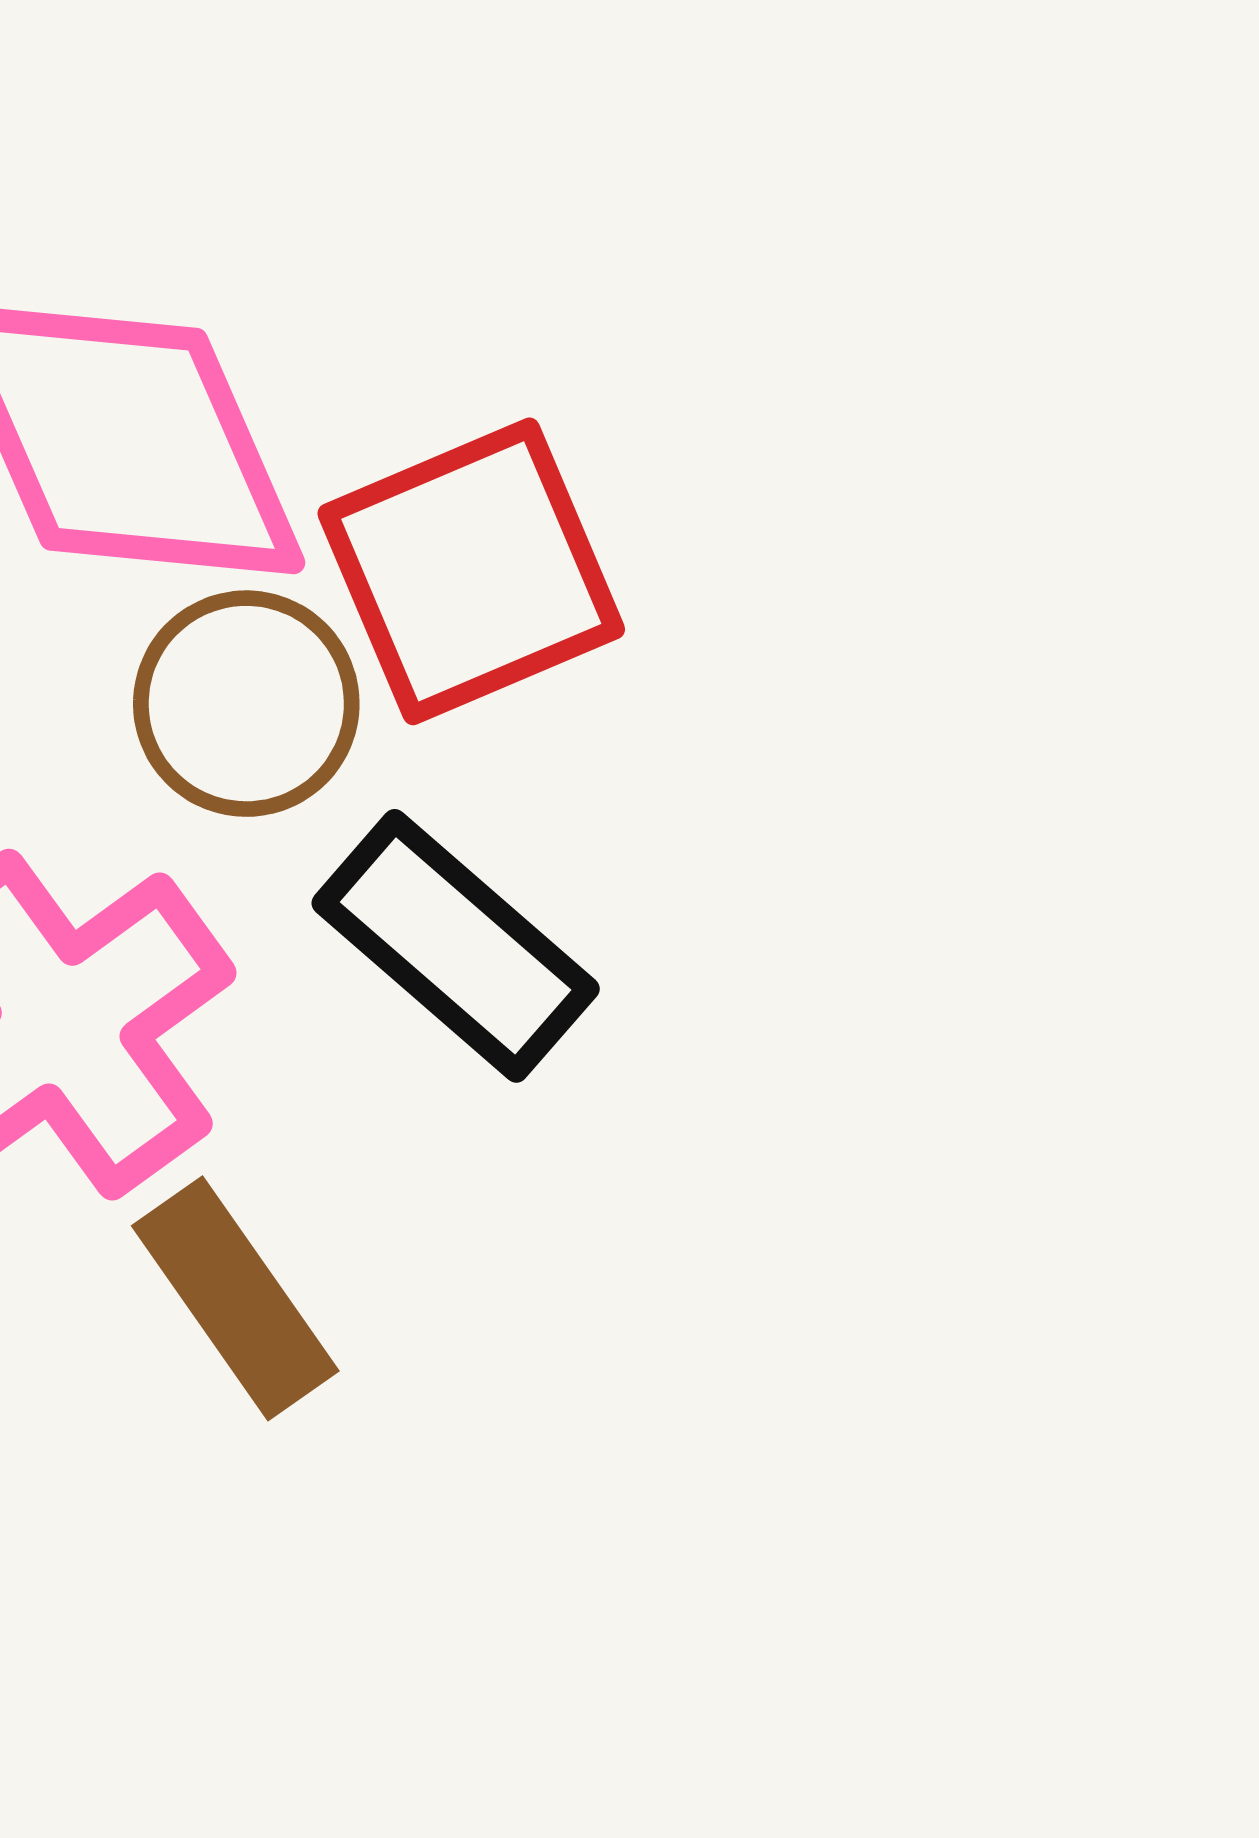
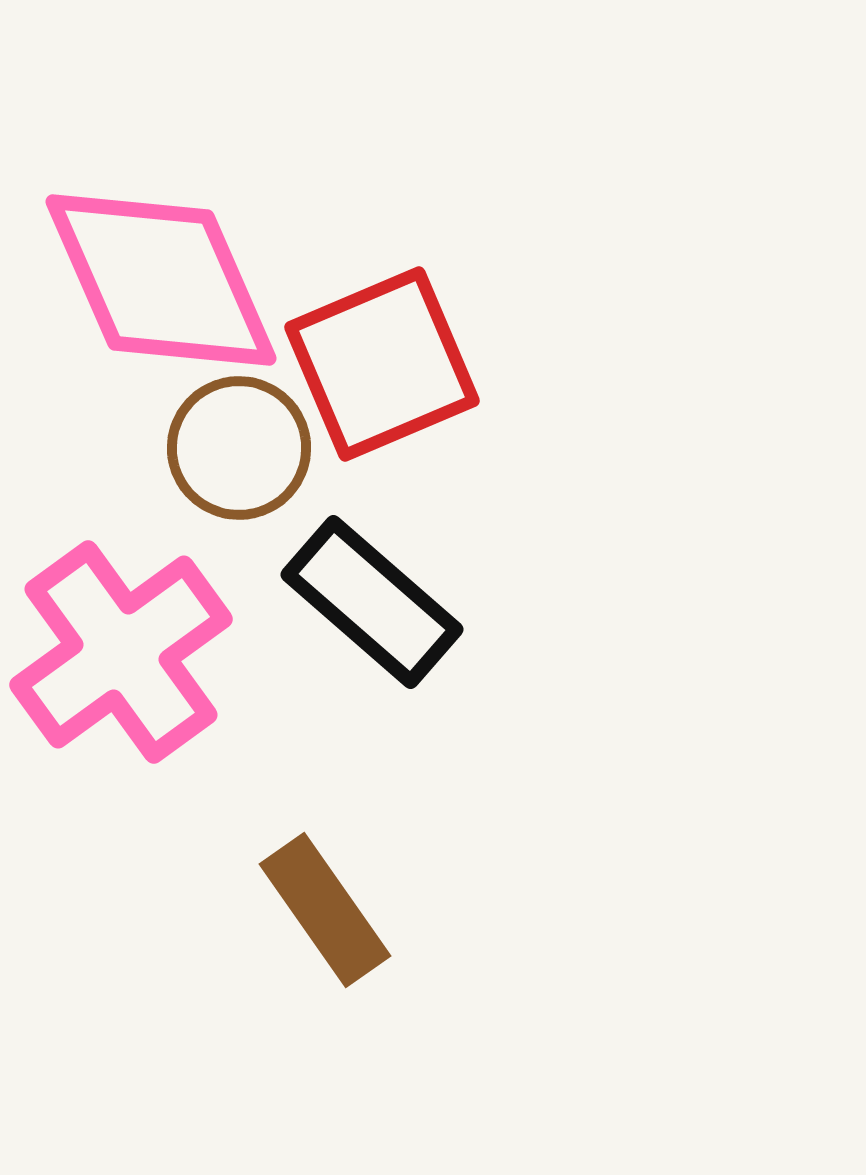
brown rectangle: (235, 1298) -> (325, 910), moved

